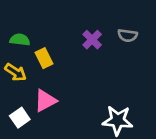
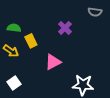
gray semicircle: (128, 35) -> (95, 12), moved
pink triangle: (45, 101) -> (53, 62), moved

